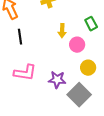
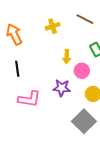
black line: (20, 37) -> (17, 69), moved
purple star: (57, 80) -> (62, 88), moved

